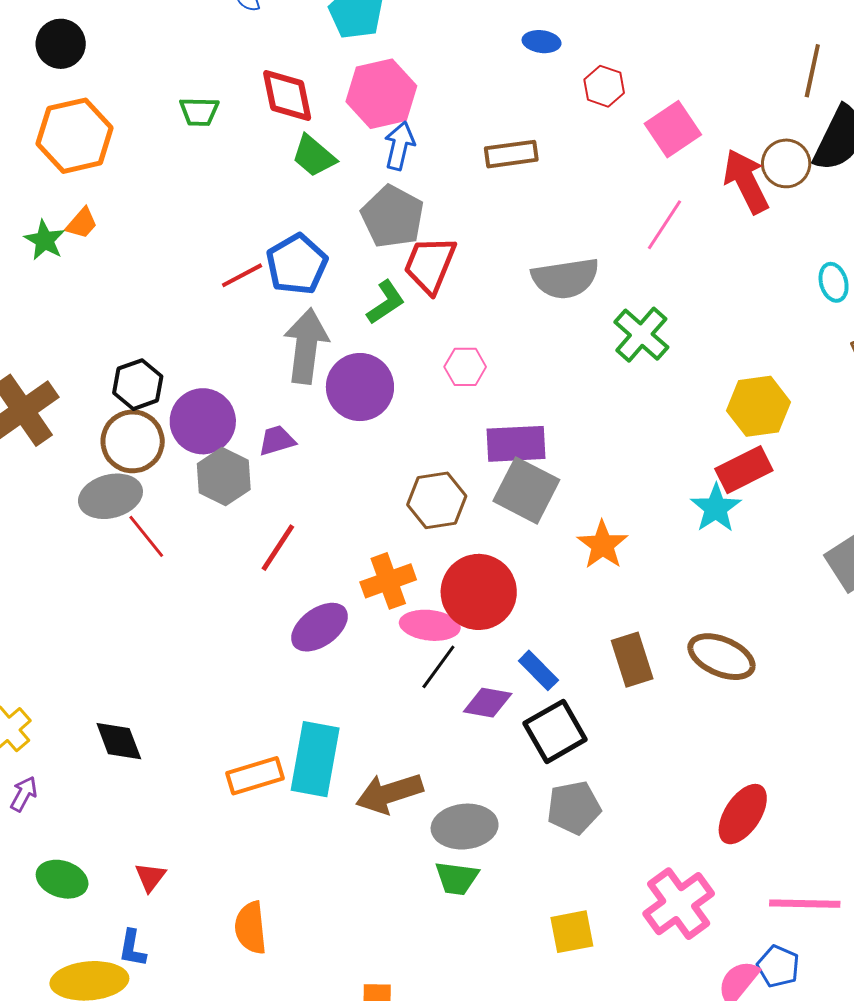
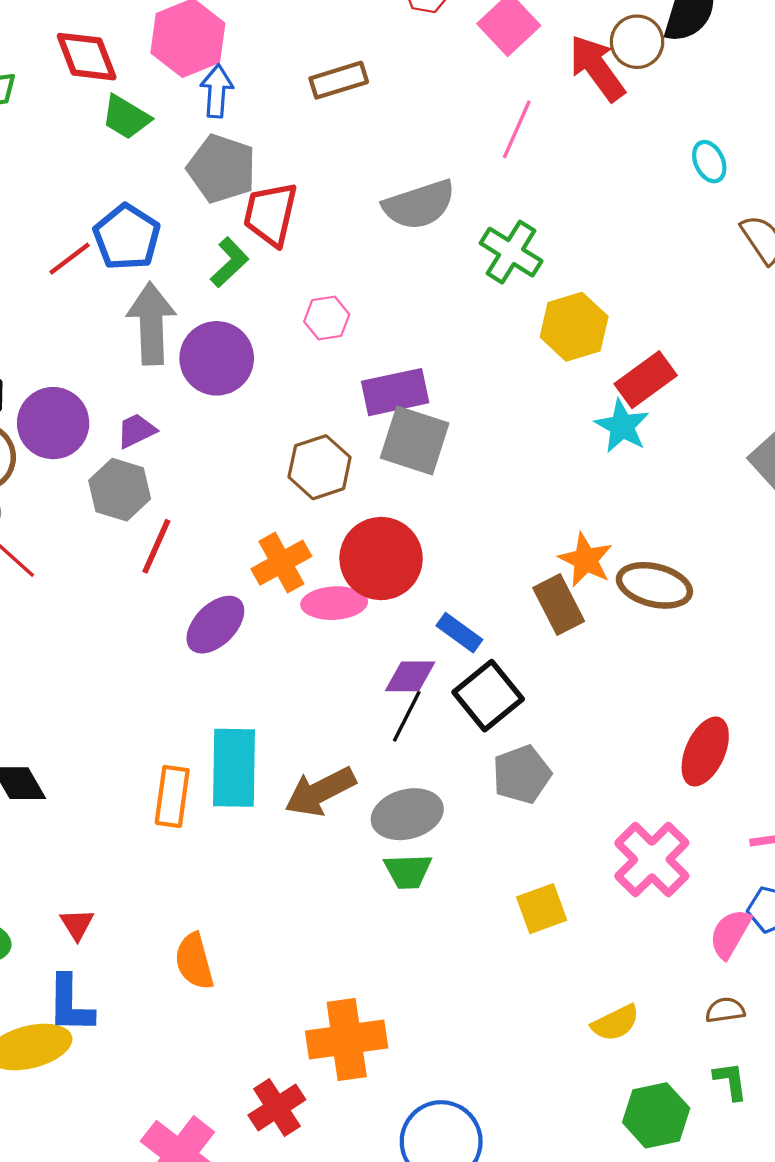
yellow hexagon: (759, 406) -> (574, 327), moved
gray hexagon: (224, 477) -> (120, 490), moved
orange star: (603, 545) -> (586, 560), moved
black line: (438, 667) -> (407, 716), moved
orange rectangle: (255, 776) -> (172, 796), turned -56
blue L-shape: (132, 948) -> (70, 1004), size x1.5

